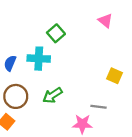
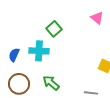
green arrow: (53, 95) -> (51, 83), turned 72

